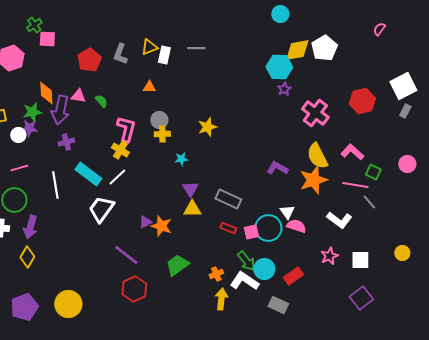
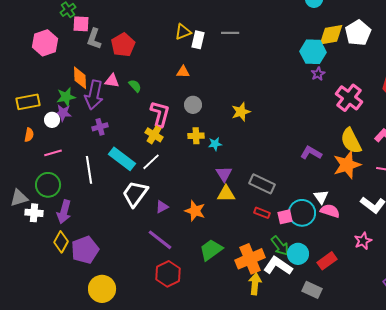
gray L-shape: (120, 54) -> (94, 39), moved
yellow cross: (162, 134) -> (196, 136), moved
purple triangle: (145, 222) -> (162, 207), moved
orange cross: (216, 274) -> (250, 259), size x2.0
purple pentagon: (24, 307) -> (85, 250), moved

